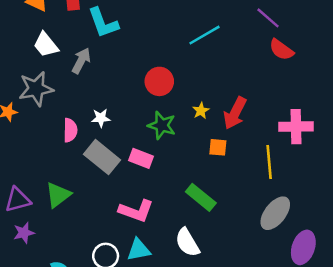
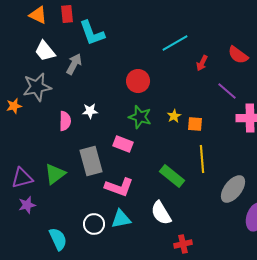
purple line: (268, 18) -> (227, 91), moved
yellow star: (201, 111) -> (174, 116), moved
red arrow: (235, 113) -> (202, 63), moved, size x0.6
orange square: (218, 147) -> (195, 124), moved
gray rectangle: (102, 157) -> (91, 161), moved, turned 36
yellow line: (269, 162) -> (202, 159), moved

